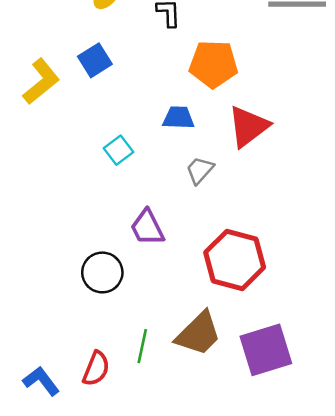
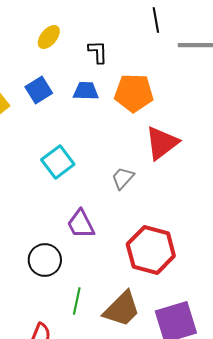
blue trapezoid: (178, 118) -> (86, 91), moved
cyan square: (119, 150) -> (58, 162), size x1.4
green line: (142, 346) -> (77, 301), moved

